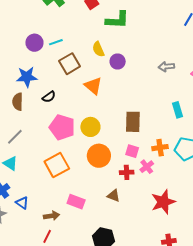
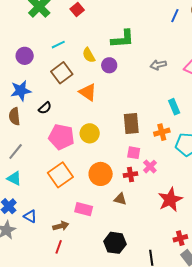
green L-shape: (117, 20) -> (123, 39), moved
cyan line: (56, 42) -> (58, 45), moved
orange cross: (160, 148) -> (162, 132), moved
orange circle: (99, 156) -> (101, 174), moved

